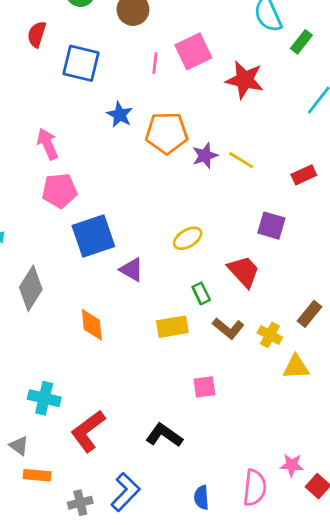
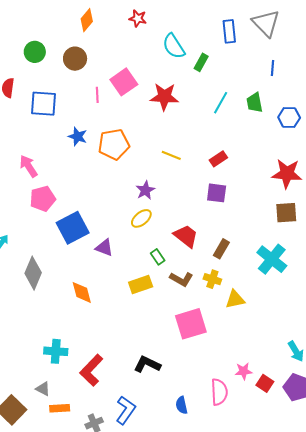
purple star: (205, 156) -> (145, 190), moved
purple square: (271, 226) -> (217, 193), moved
brown rectangle: (310, 314) -> (221, 249), moved
pink square: (204, 387) -> (191, 324), moved, size x1.8

